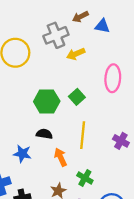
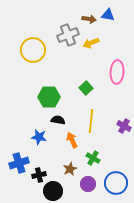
brown arrow: (80, 17) -> (89, 19), turned -144
blue triangle: (102, 26) -> (108, 15), moved
yellow arrow: (76, 54) -> (91, 43), moved
green hexagon: (47, 101) -> (49, 97), moved

